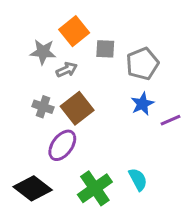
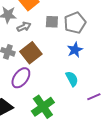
gray square: (105, 49) -> (52, 22), moved
purple line: (171, 120) -> (94, 97), moved
cyan semicircle: (138, 179) -> (72, 79), moved

